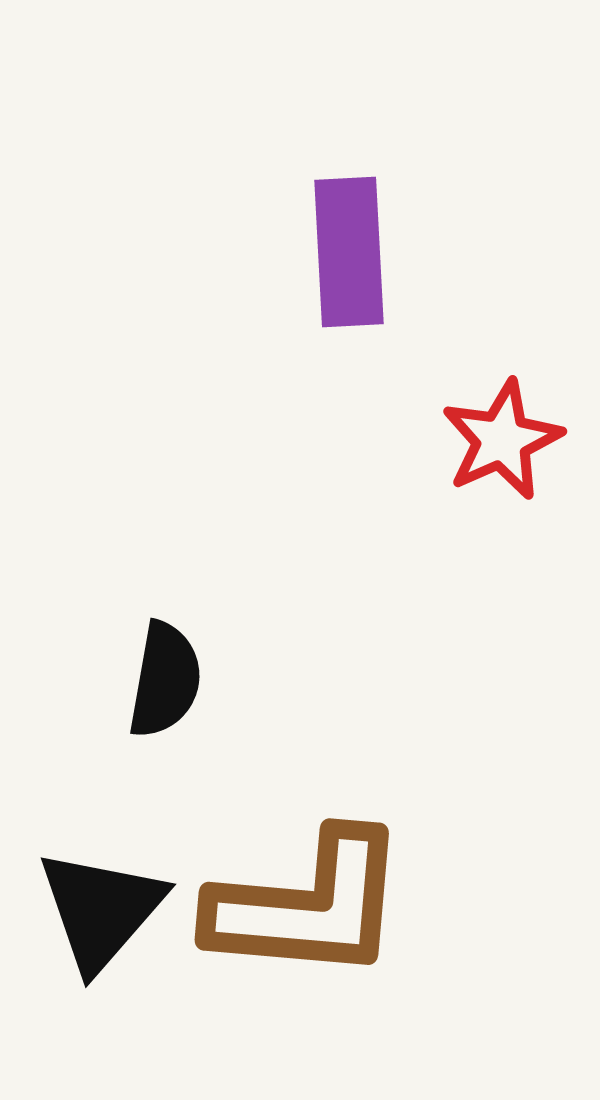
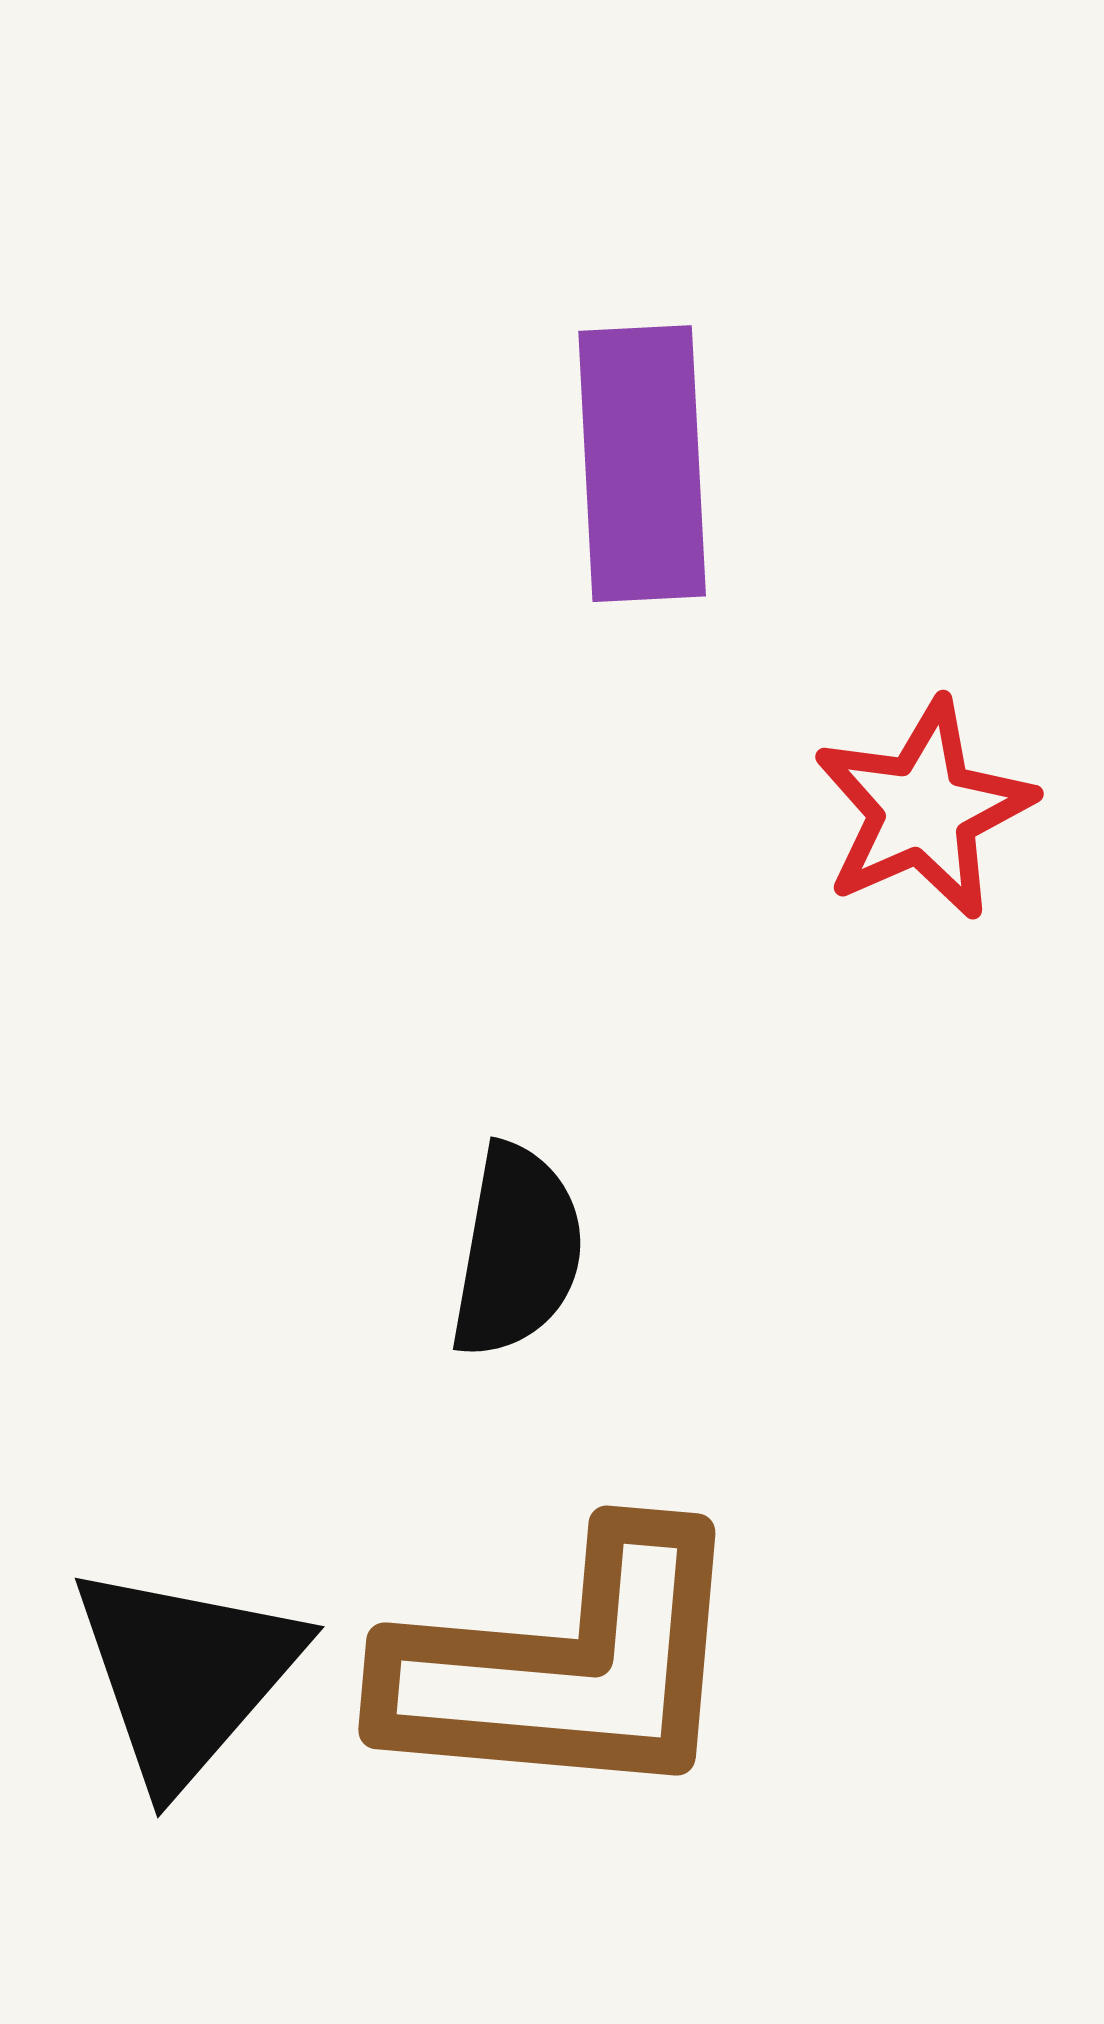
black semicircle: (165, 680) -> (517, 1251), moved

